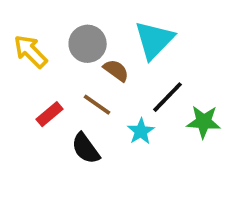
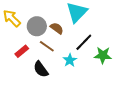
gray circle: (88, 44) -> (37, 26), moved

